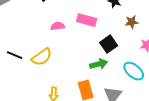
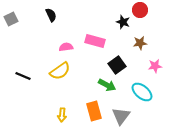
yellow semicircle: (42, 57) -> (60, 71), moved
green arrow: (99, 64) -> (107, 85), turned 42

